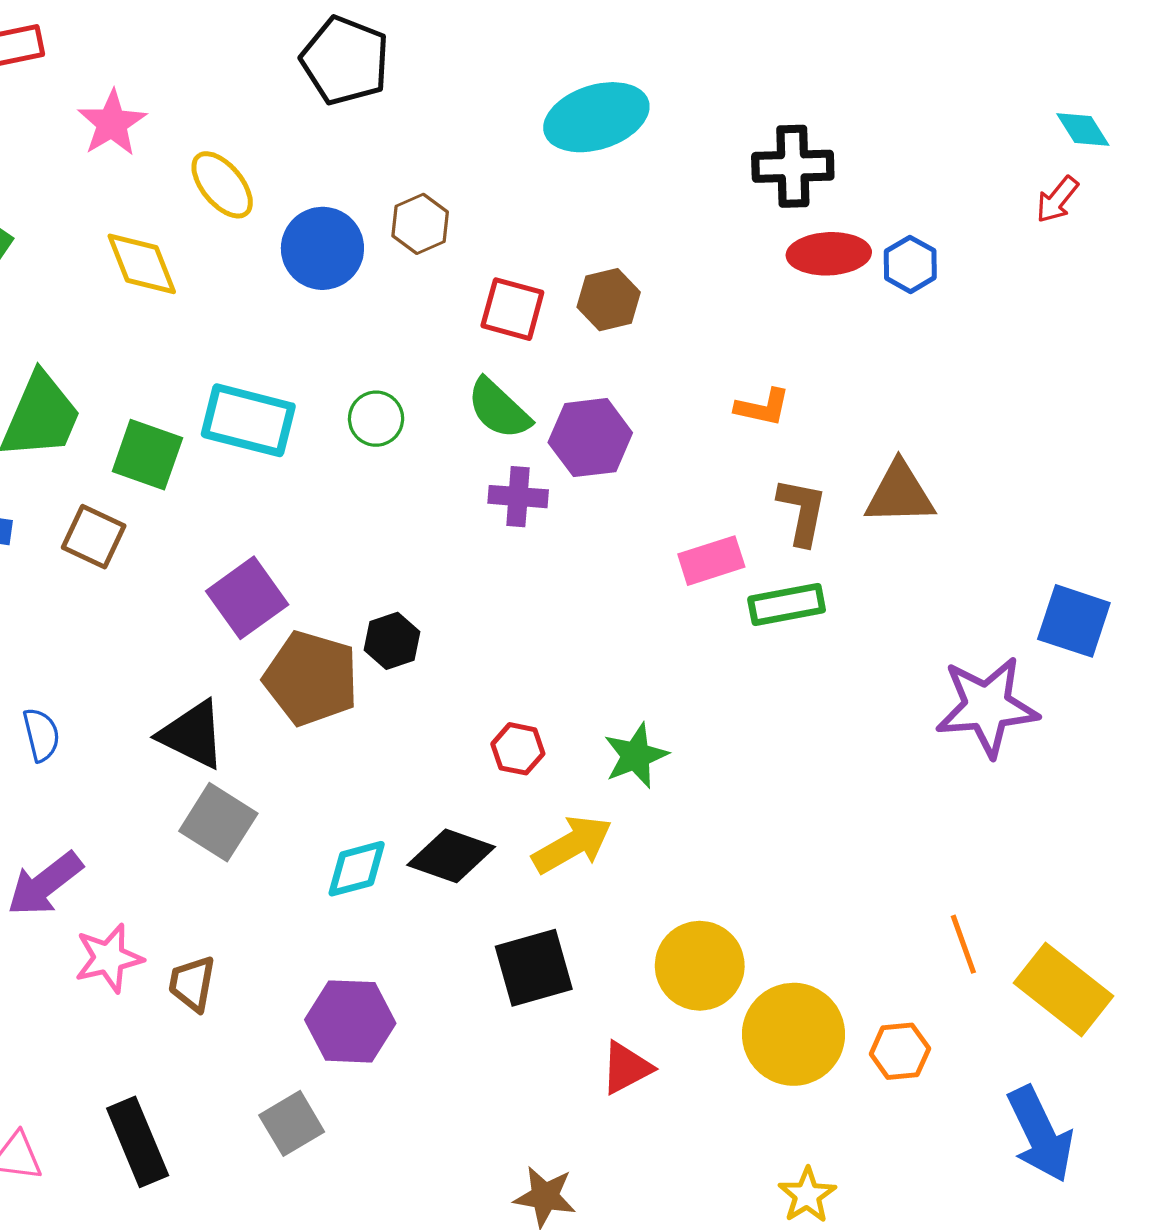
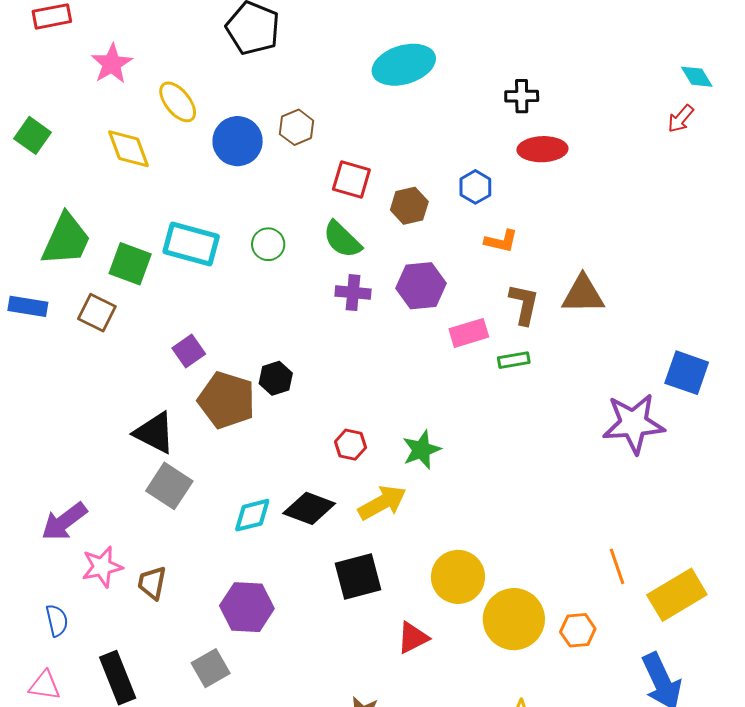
black cross: (793, 166) -> (522, 96), size x0.7
blue hexagon: (910, 264) -> (475, 187), moved
brown hexagon: (609, 300) -> (409, 206), moved
purple hexagon: (590, 438) -> (421, 286), moved
purple square: (247, 598) -> (189, 351), size x0.7
green rectangle: (787, 604) -> (514, 360), size x0.7
blue semicircle: (41, 735) -> (57, 621), moved
yellow rectangle: (1063, 989) -> (677, 595), turned -70

